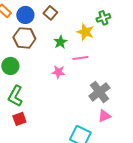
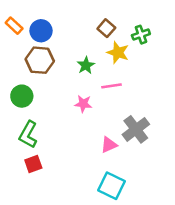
brown square: (50, 13) -> (106, 28), moved
pink triangle: (104, 116) -> (109, 145), moved

